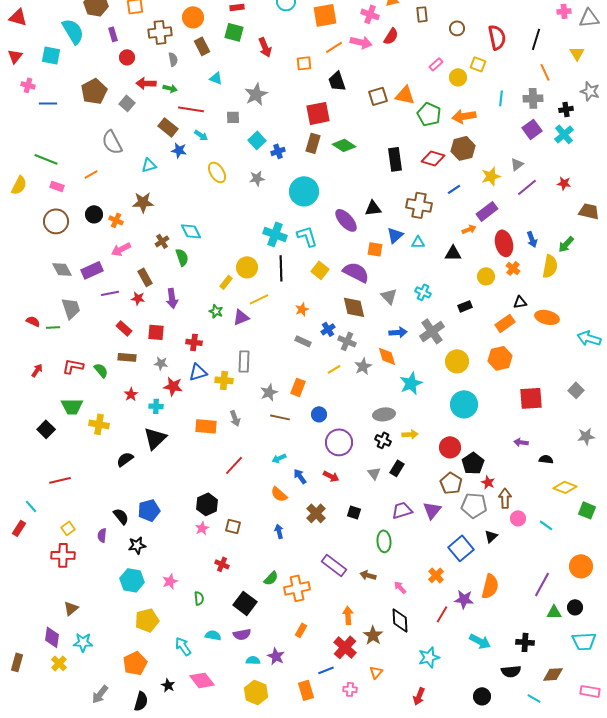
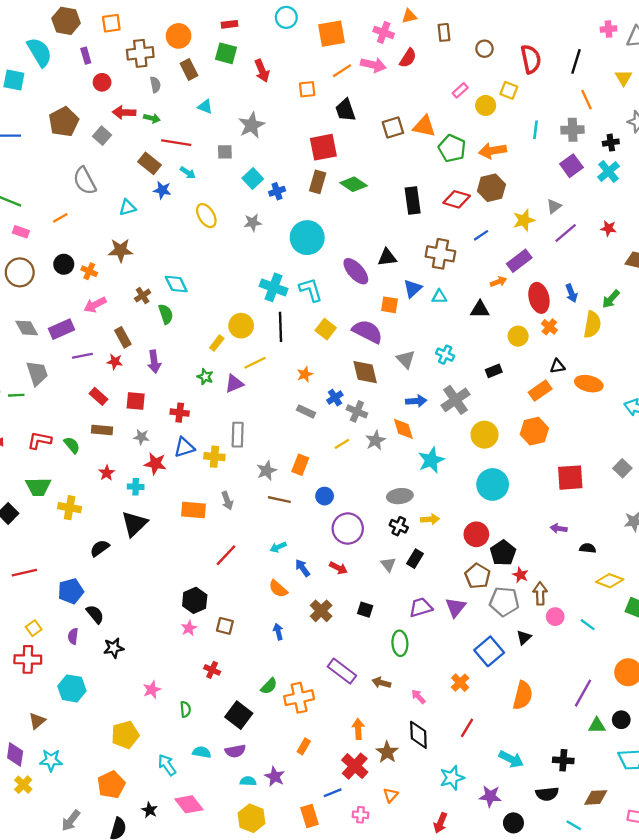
blue pentagon: (149, 510) -> (71, 591), moved
cyan hexagon: (132, 580) -> (72, 688), moved
purple star: (464, 599) -> (490, 796), moved

